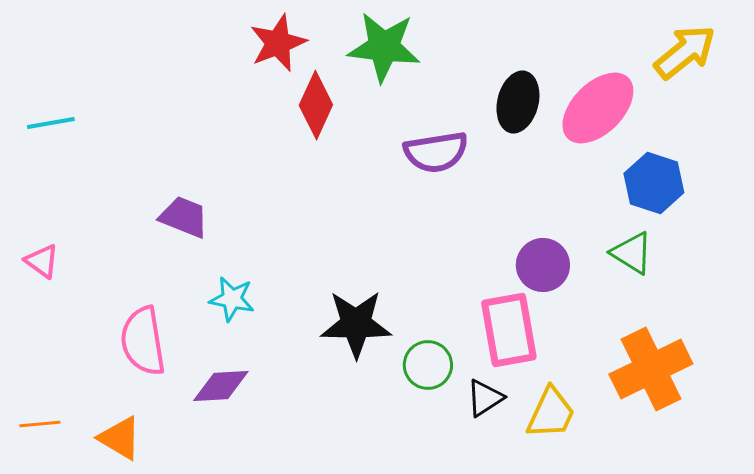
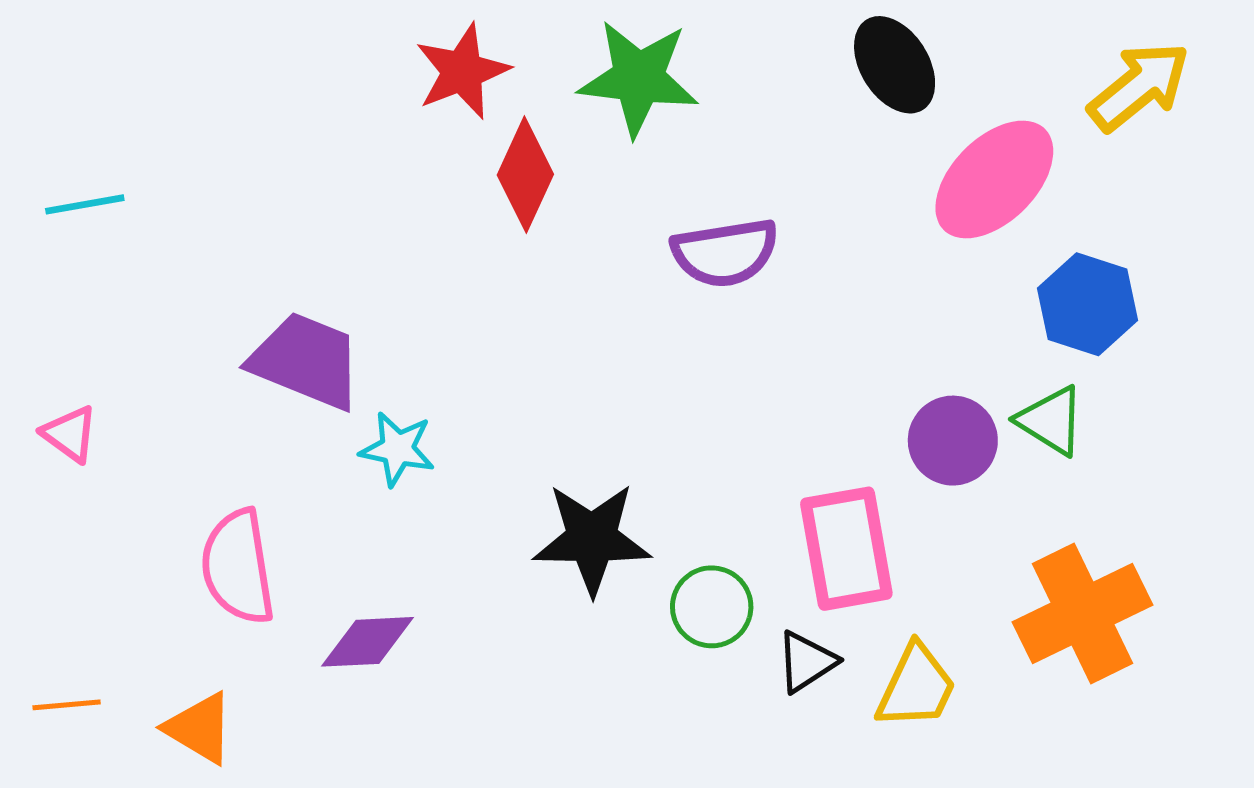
black ellipse: (518, 102) -> (895, 65), moved, turned -46
purple trapezoid: (184, 217) -> (306, 361), size x1.4
purple circle: (543, 265) -> (953, 441), moved
cyan star: (232, 299) -> (397, 449), moved

